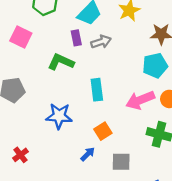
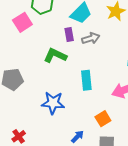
pink square: (21, 37) -> (22, 22), moved, turned 30
orange square: (103, 131) -> (103, 119), moved

